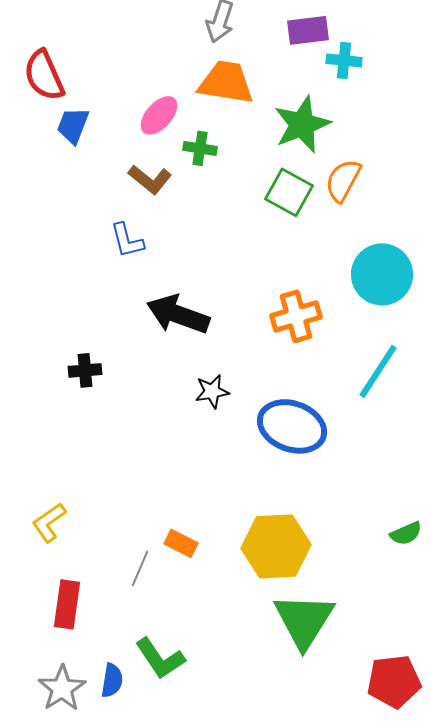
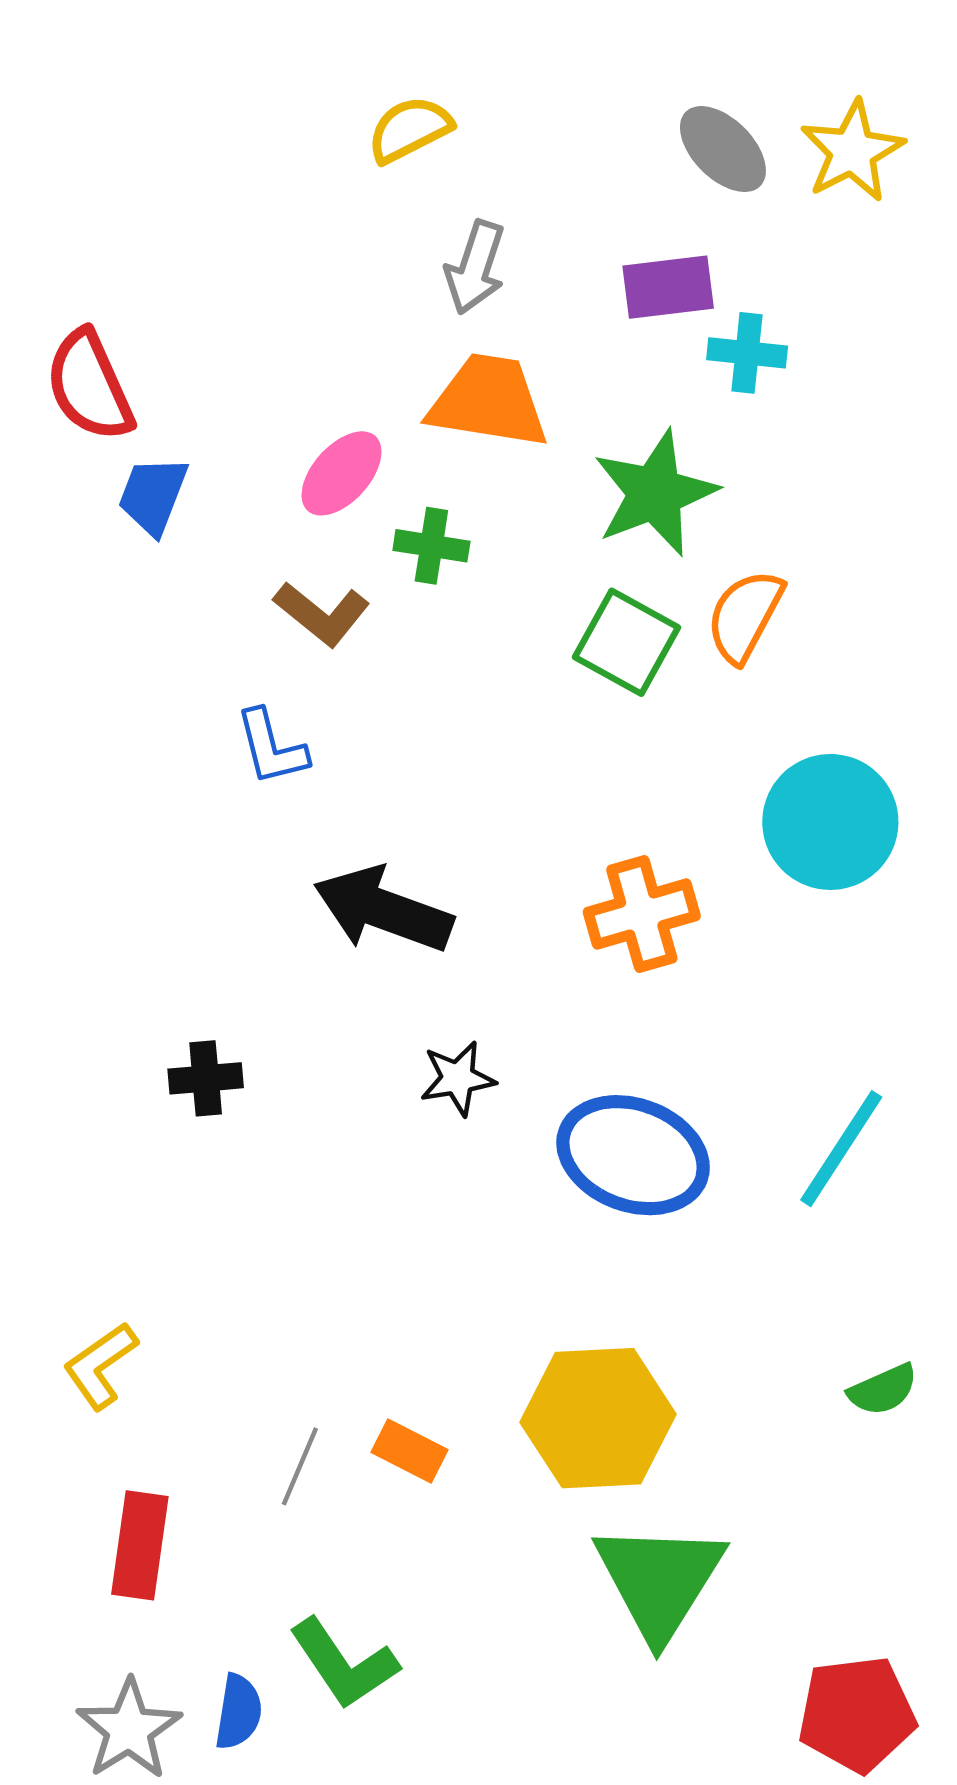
black cross: (85, 370) -> (206, 1078), moved
cyan line: (378, 371) -> (841, 1149), moved
orange rectangle: (181, 543) -> (409, 1451), moved

